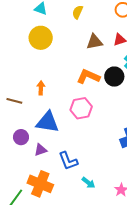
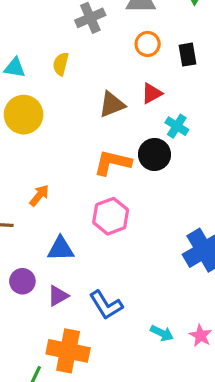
yellow semicircle: (78, 12) -> (61, 64), moved
orange arrow: (41, 88) -> (39, 195), turned 48
blue triangle: (48, 122) -> (61, 249), size x0.7
cyan arrow: (88, 183) -> (162, 333), moved

